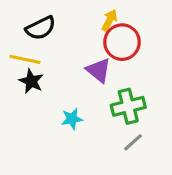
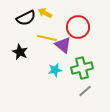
yellow arrow: (109, 20) -> (45, 13), moved, turned -88
yellow line: (25, 59) -> (47, 38), moved
cyan star: (72, 119) -> (55, 70), moved

